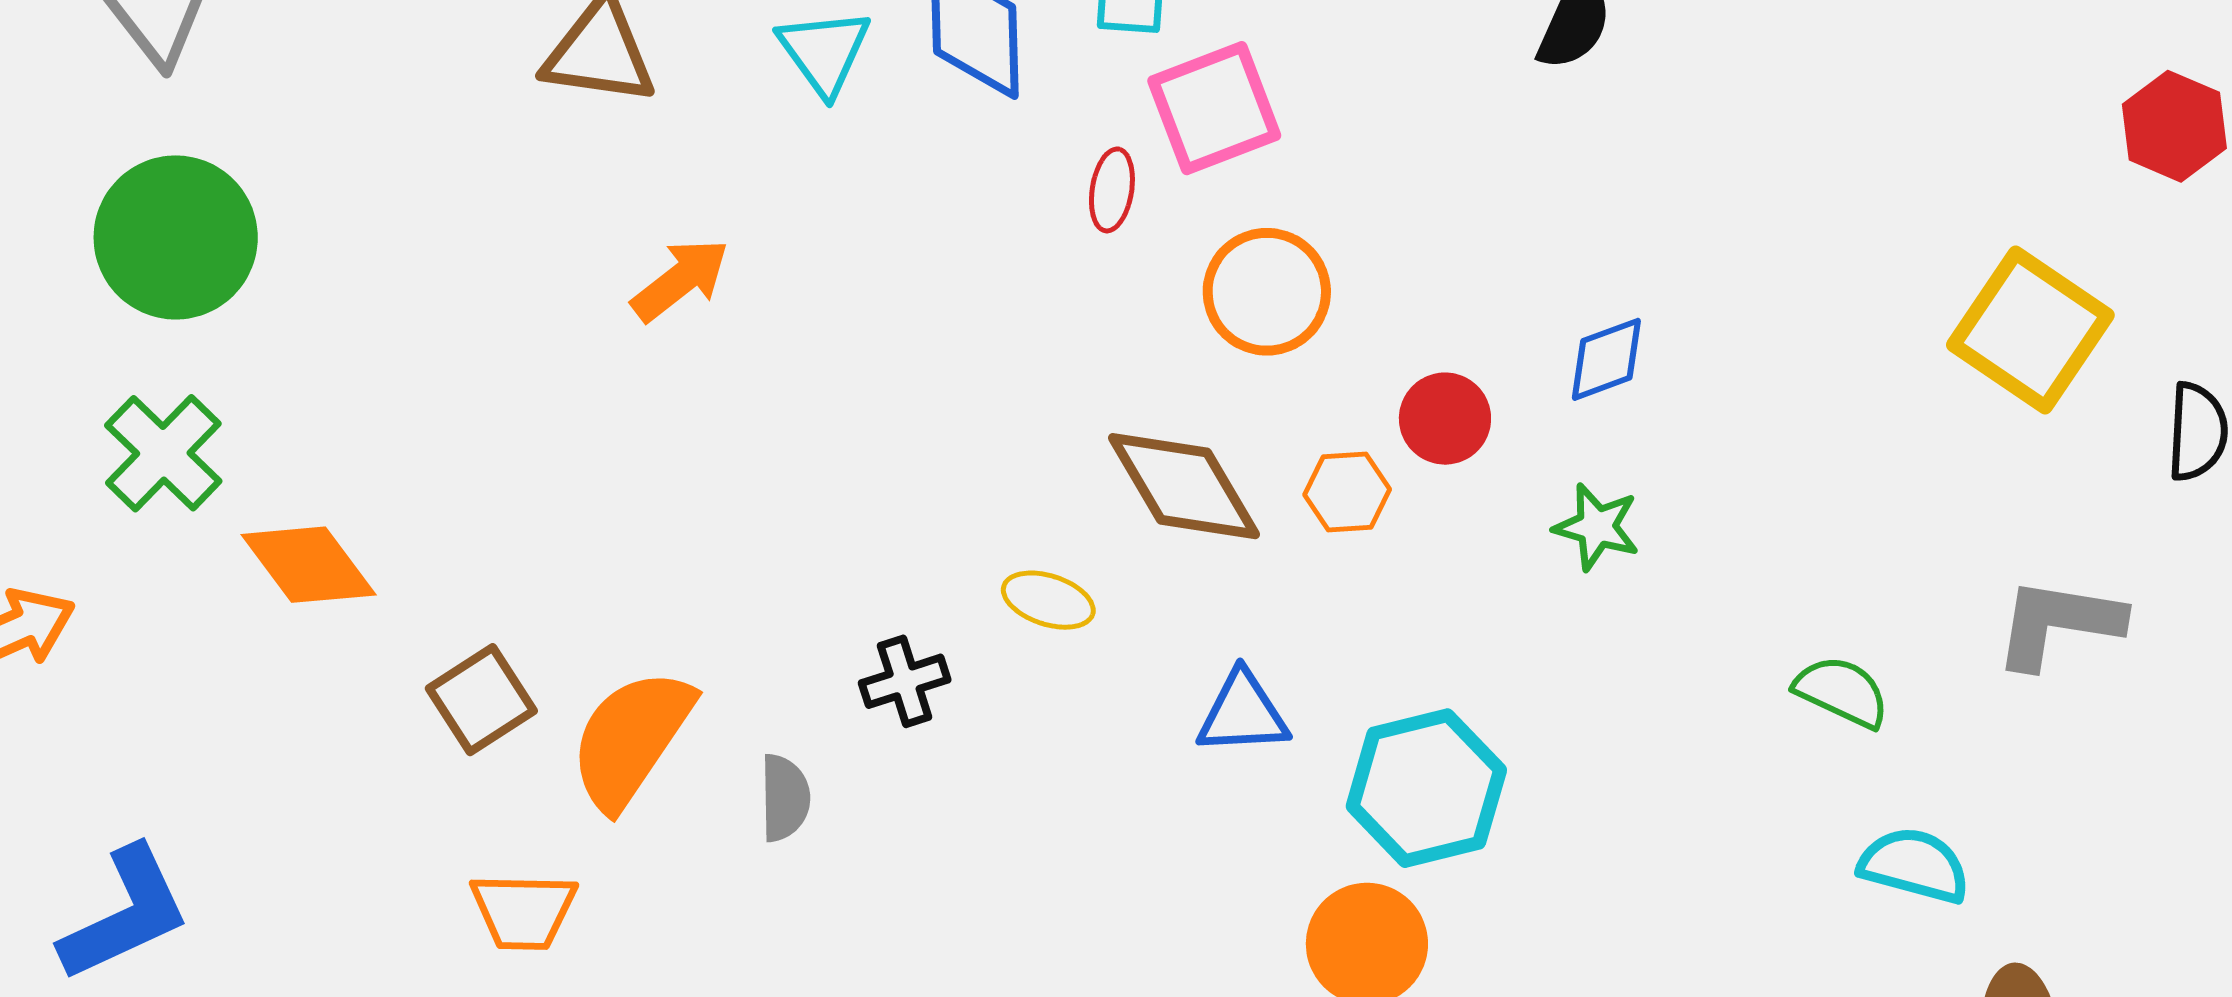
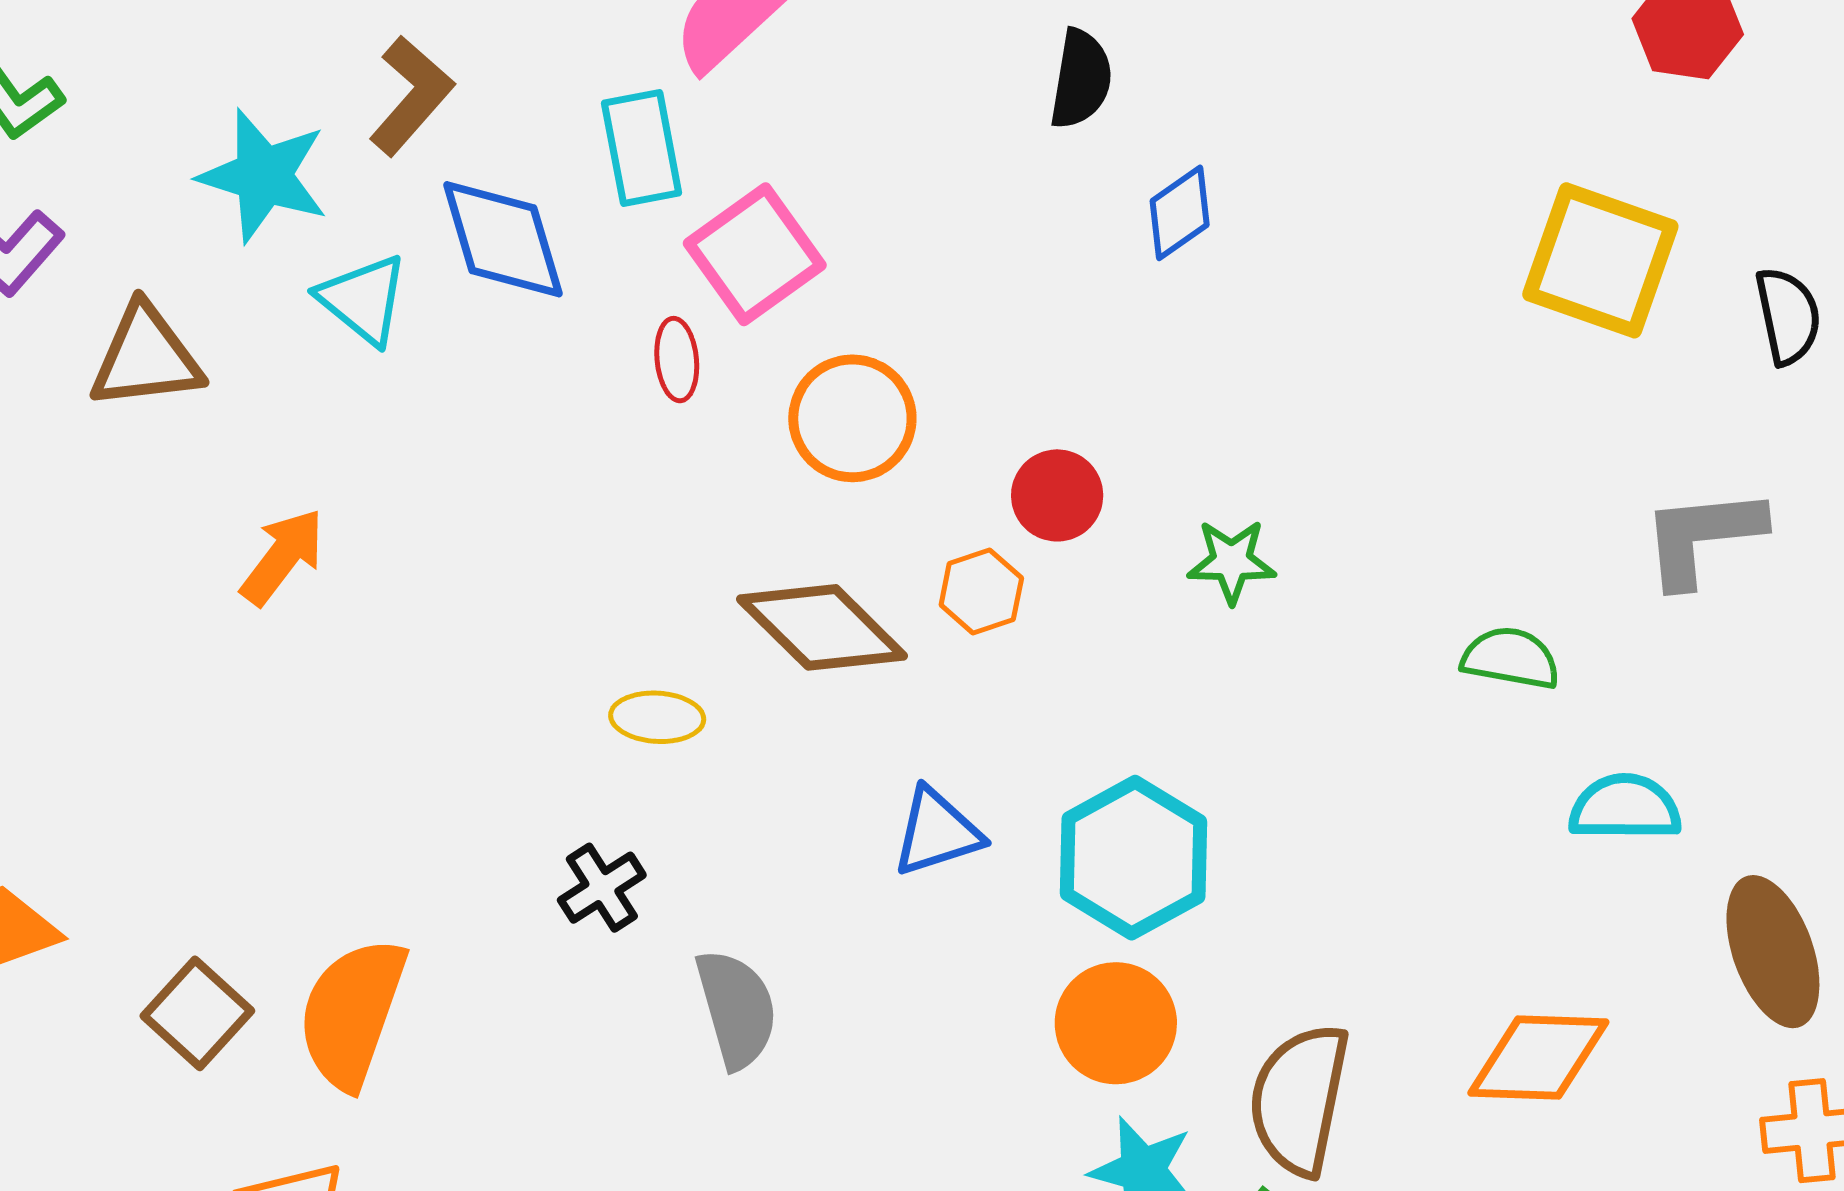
blue diamond: (1606, 359) -> (1180, 213), moved
yellow ellipse: (1048, 600) -> (657, 717), moved
gray semicircle: (785, 798) -> (737, 1009), moved, size x1.4

